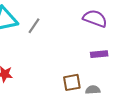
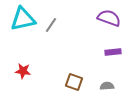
brown square: (72, 82) -> (74, 82), moved, turned 30

